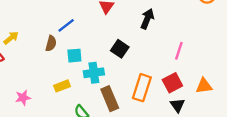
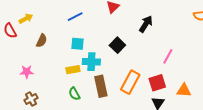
brown semicircle: (51, 43) -> (42, 41), moved
yellow rectangle: (62, 86) -> (73, 70), moved

